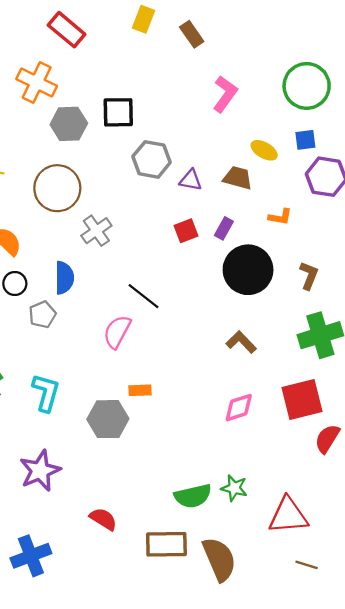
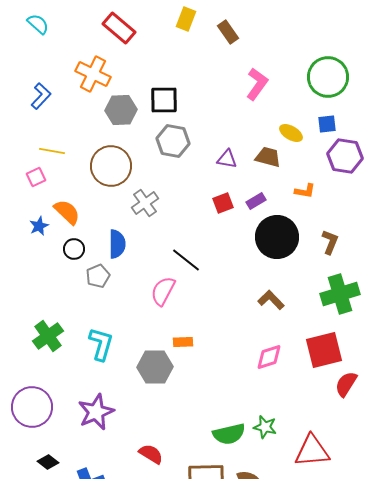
gray hexagon: (152, 159) -> (173, 141), moved
purple rectangle: (224, 228) -> (256, 201), turned 30

